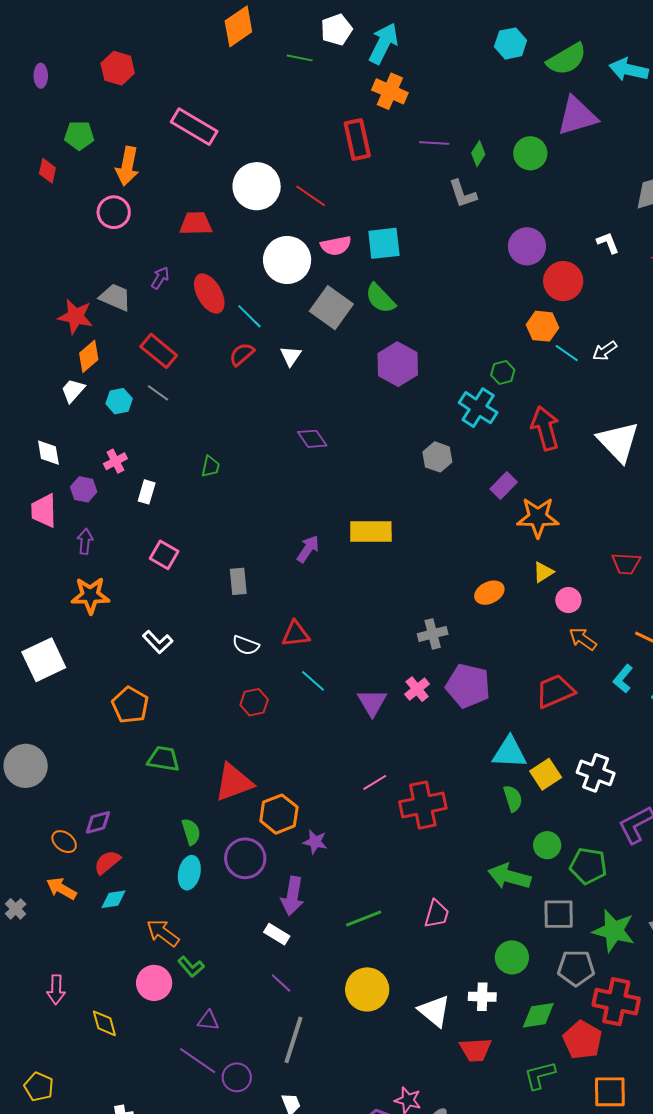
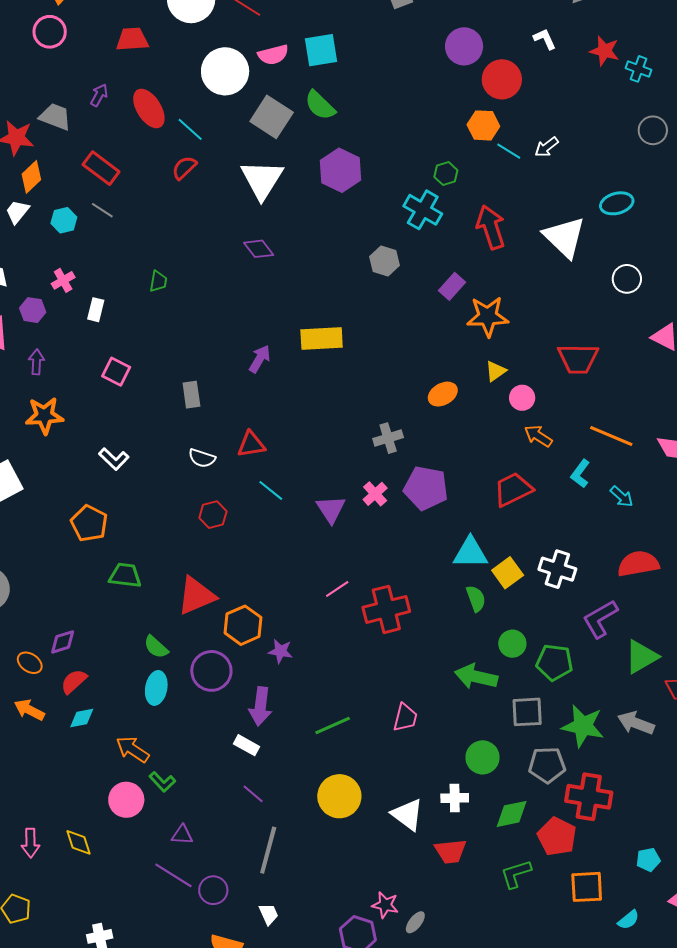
white triangle: (291, 356) -> (262, 180), moved, size x2.0
red trapezoid: (626, 564) -> (578, 359), size x1.4
green semicircle: (191, 832) -> (156, 647), turned 152
pink arrow: (56, 990) -> (30, 843), moved

